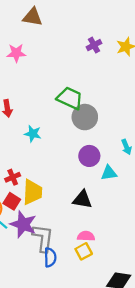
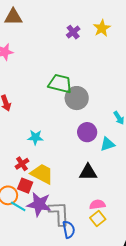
cyan star: (33, 134) -> (35, 137), moved
yellow trapezoid: (32, 192) -> (42, 174), turned -55

